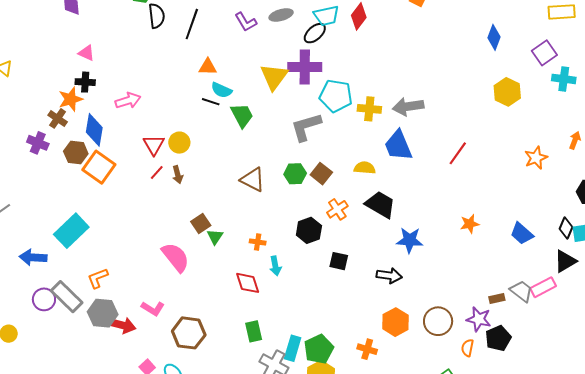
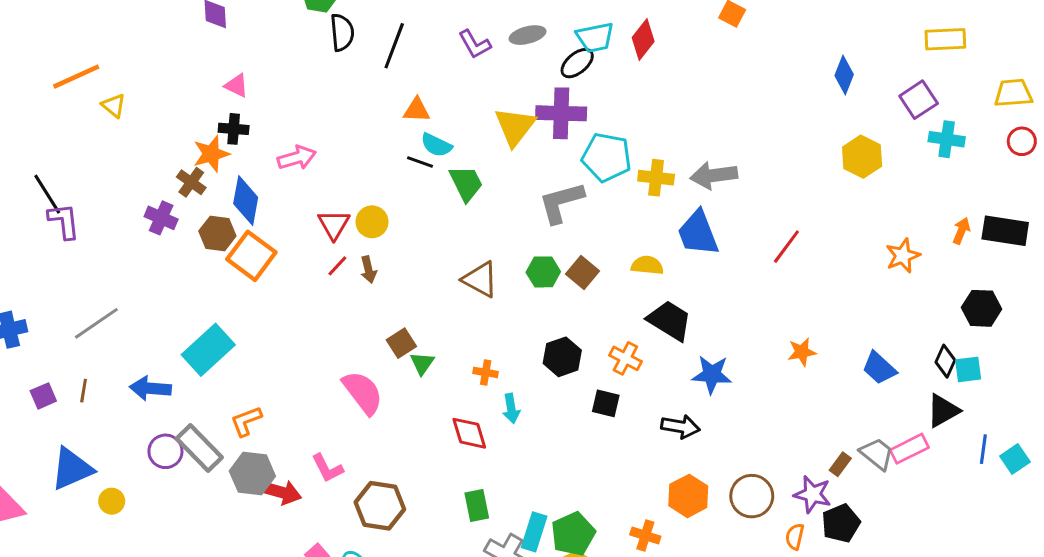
orange cross: (337, 209) -> (625, 358), moved, turned -30
brown rectangle: (497, 299) -> (840, 464), turned -42
pink L-shape: (153, 308) -> (327, 468), turned 30

